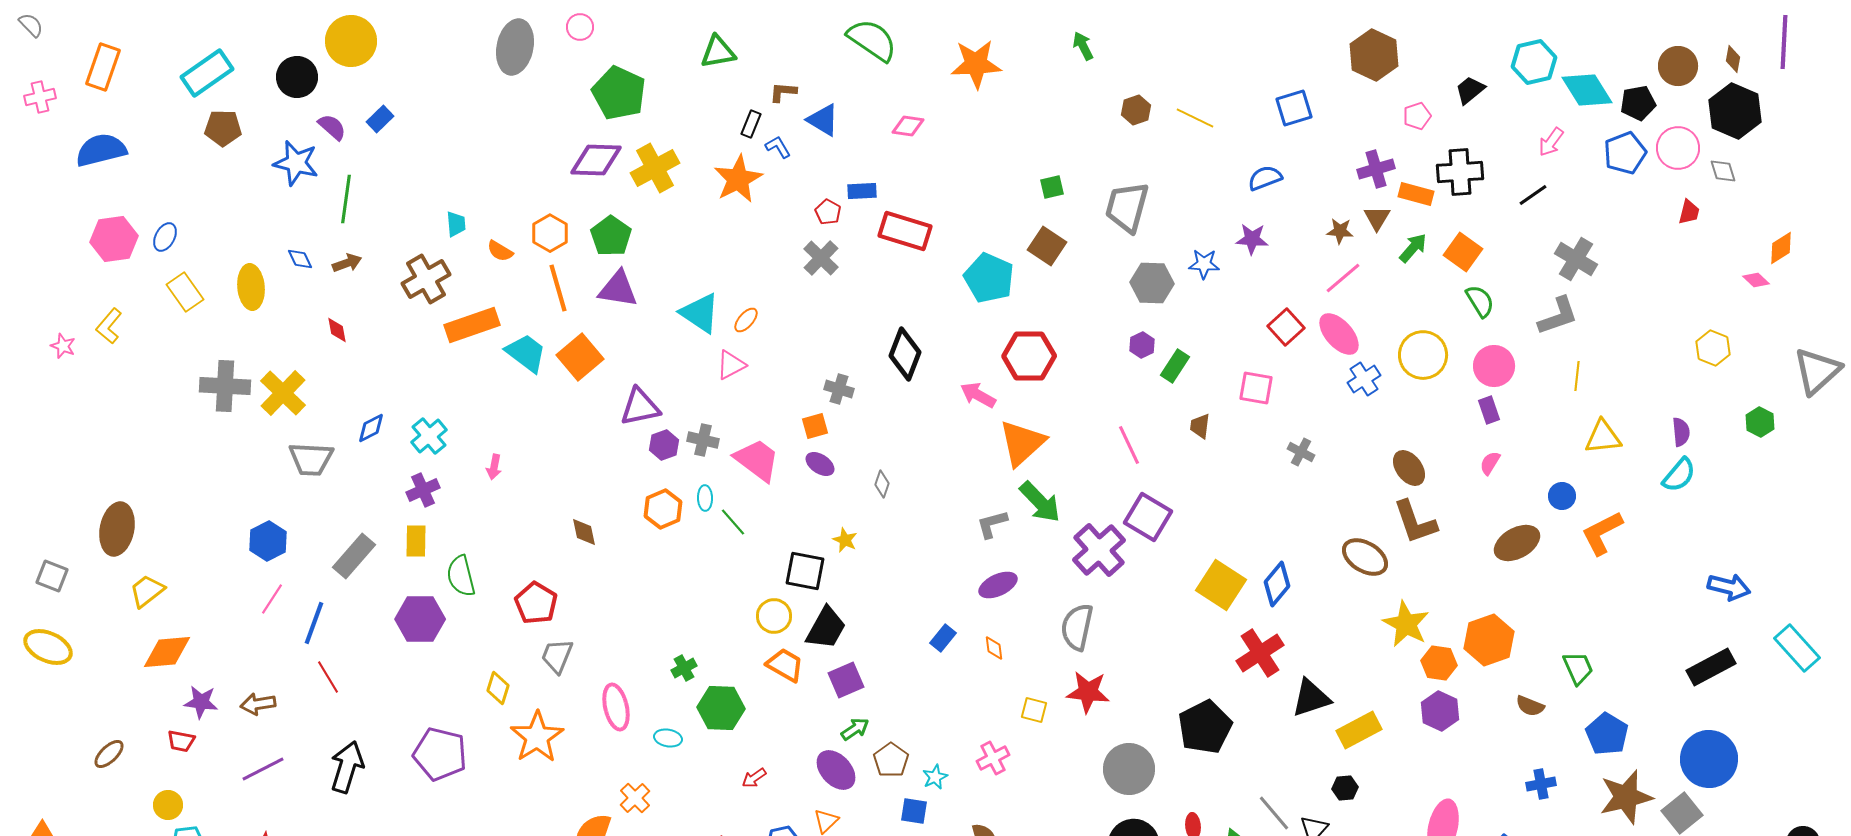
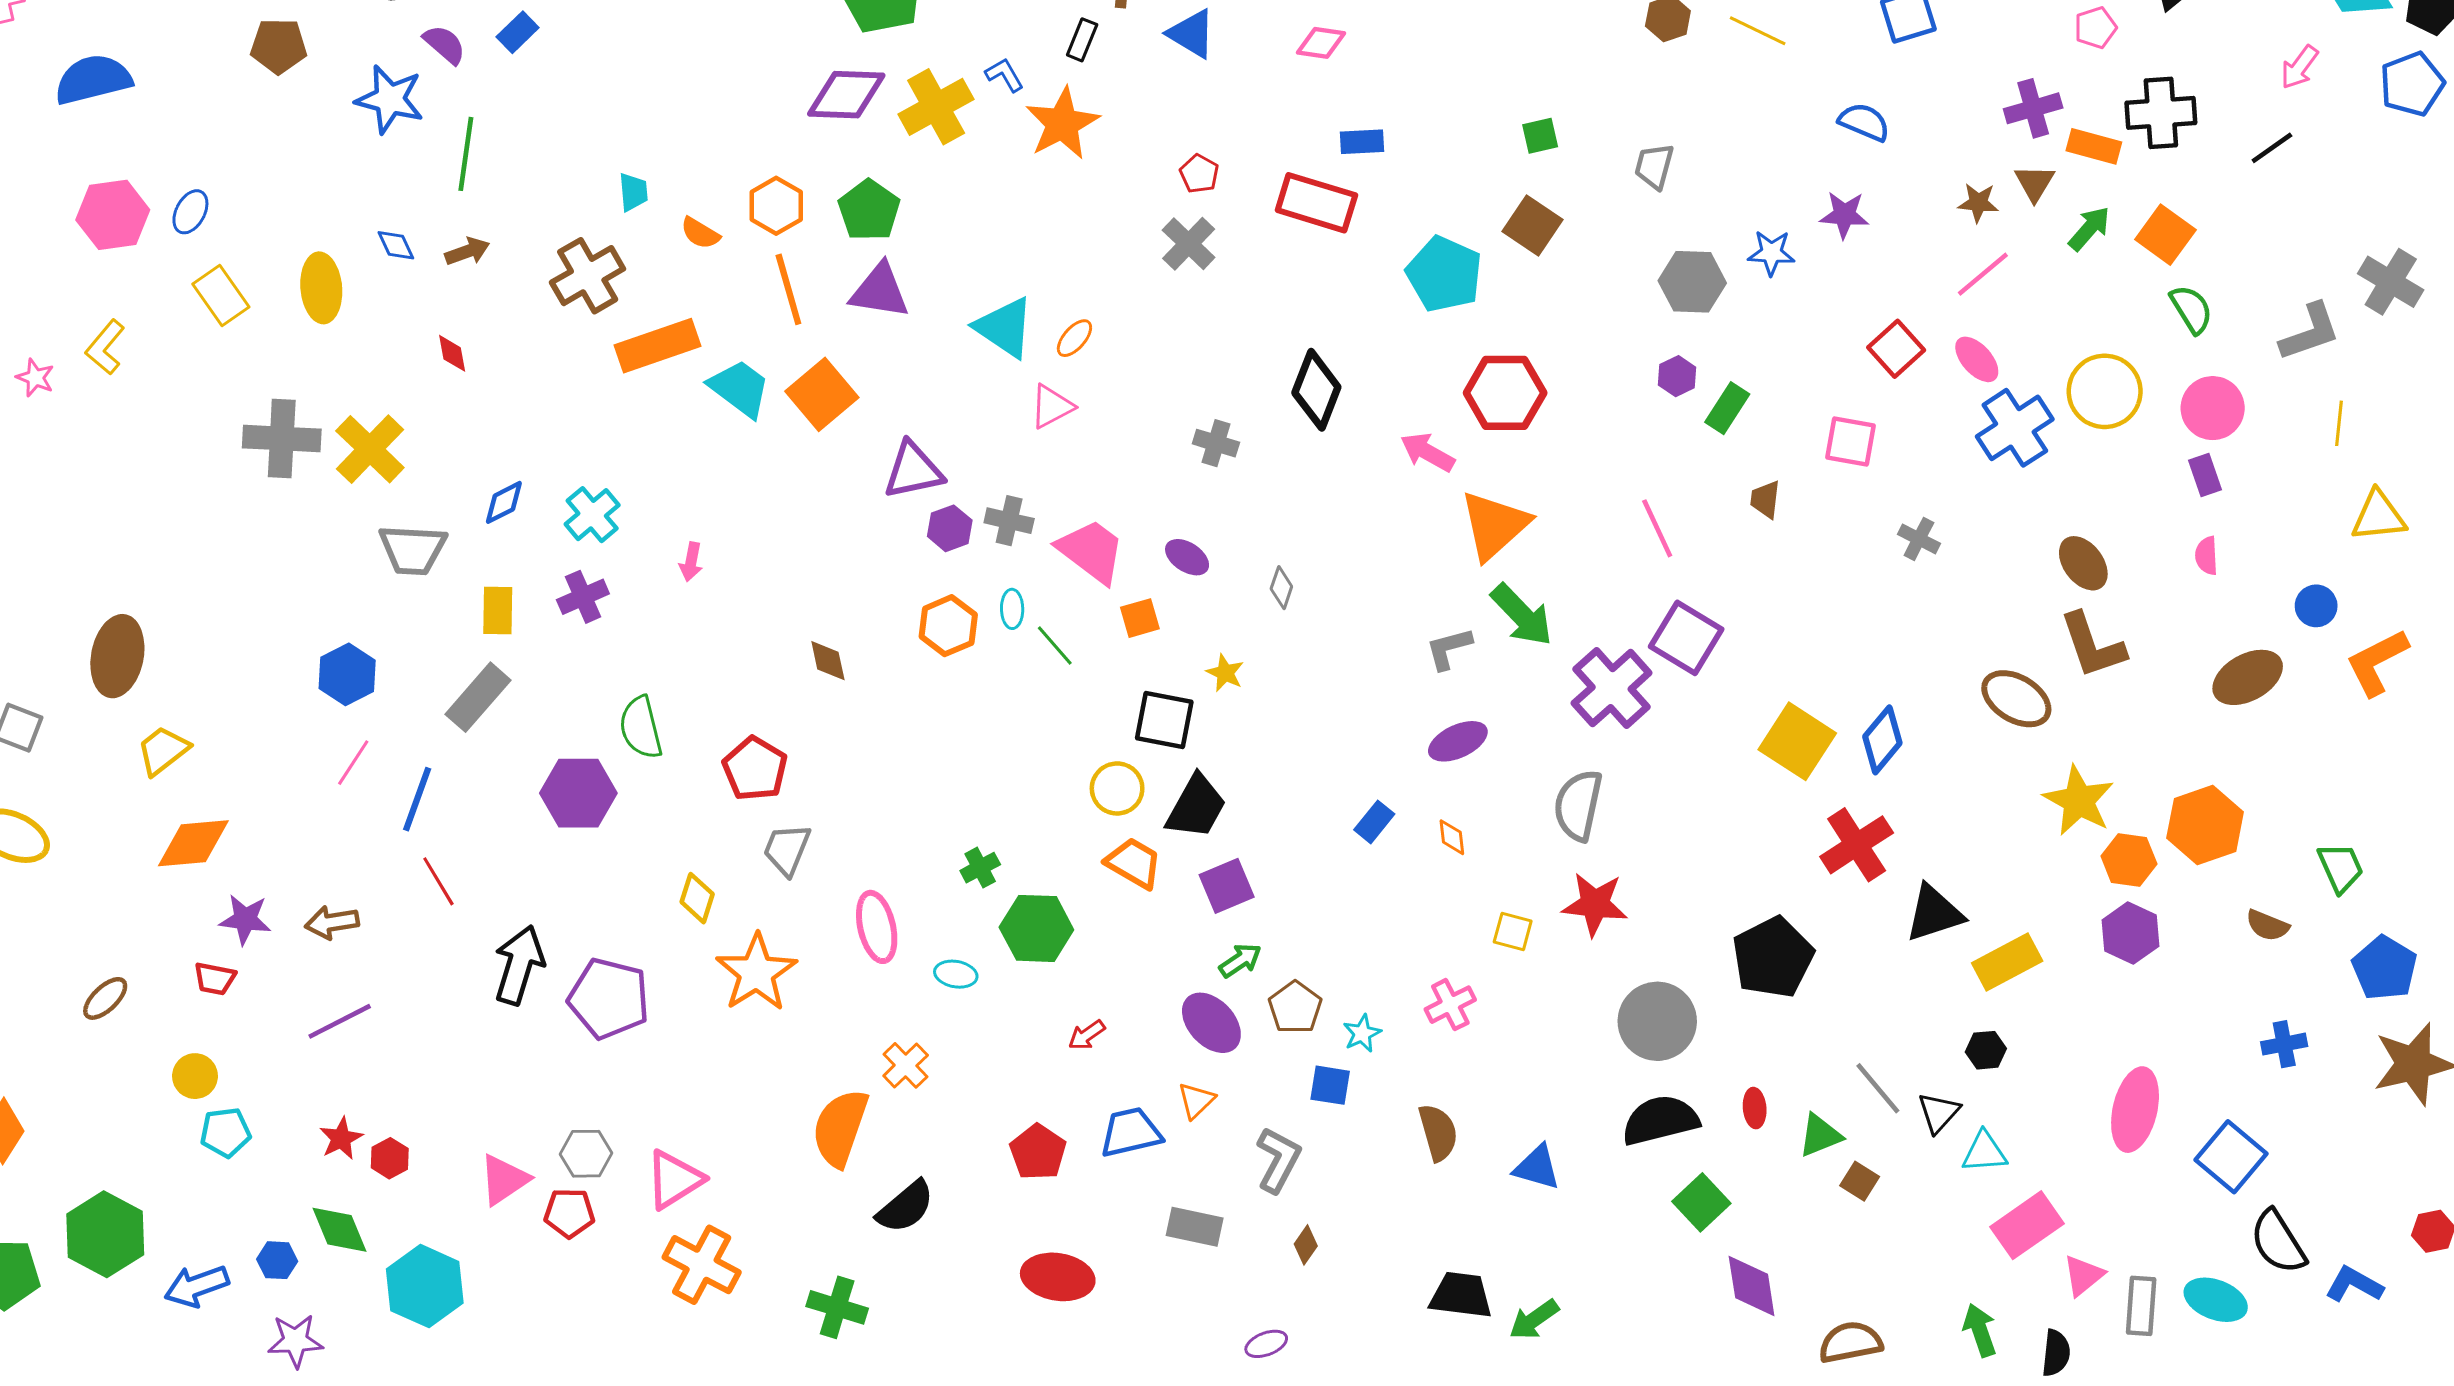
blue L-shape: (778, 147) -> (1004, 75), moved
blue semicircle: (1265, 178) -> (1864, 122), turned 44
blue rectangle: (862, 191) -> (1362, 142), moved
gray trapezoid: (1127, 207) -> (1654, 166), size x0.6
gray cross: (1576, 259) -> (2391, 282), moved
pink ellipse: (1339, 334) -> (1977, 359), size x0.7
blue cross: (1364, 379) -> (2015, 428), size x1.5
orange square: (815, 426) -> (1140, 618), moved
pink semicircle: (1490, 463) -> (2207, 556), turned -35
yellow rectangle: (416, 541) -> (498, 610), moved
black arrow: (347, 767) -> (519, 965), moved

